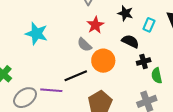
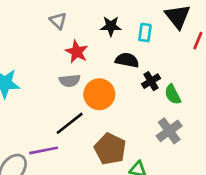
gray semicircle: (84, 45) -> (70, 81), turned -35

